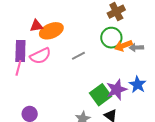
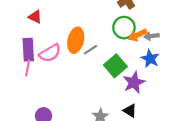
red triangle: (36, 26) -> (35, 17), moved, turned 40
orange ellipse: (51, 31) -> (76, 40), moved, turned -50
blue star: (138, 85) -> (150, 59), moved
green square: (101, 95) -> (115, 66), moved

